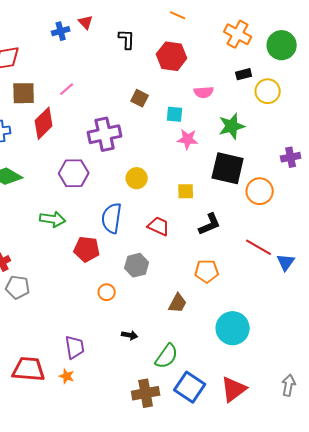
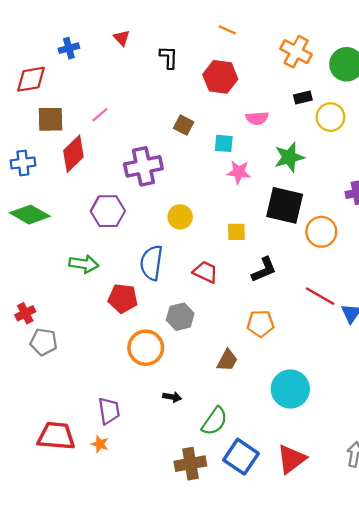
blue cross: (61, 31) -> (69, 48), moved
orange circle: (107, 292) -> (146, 348), size x1.8

